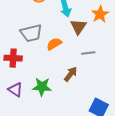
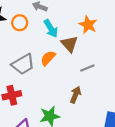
orange semicircle: (54, 44) -> (48, 58), moved

